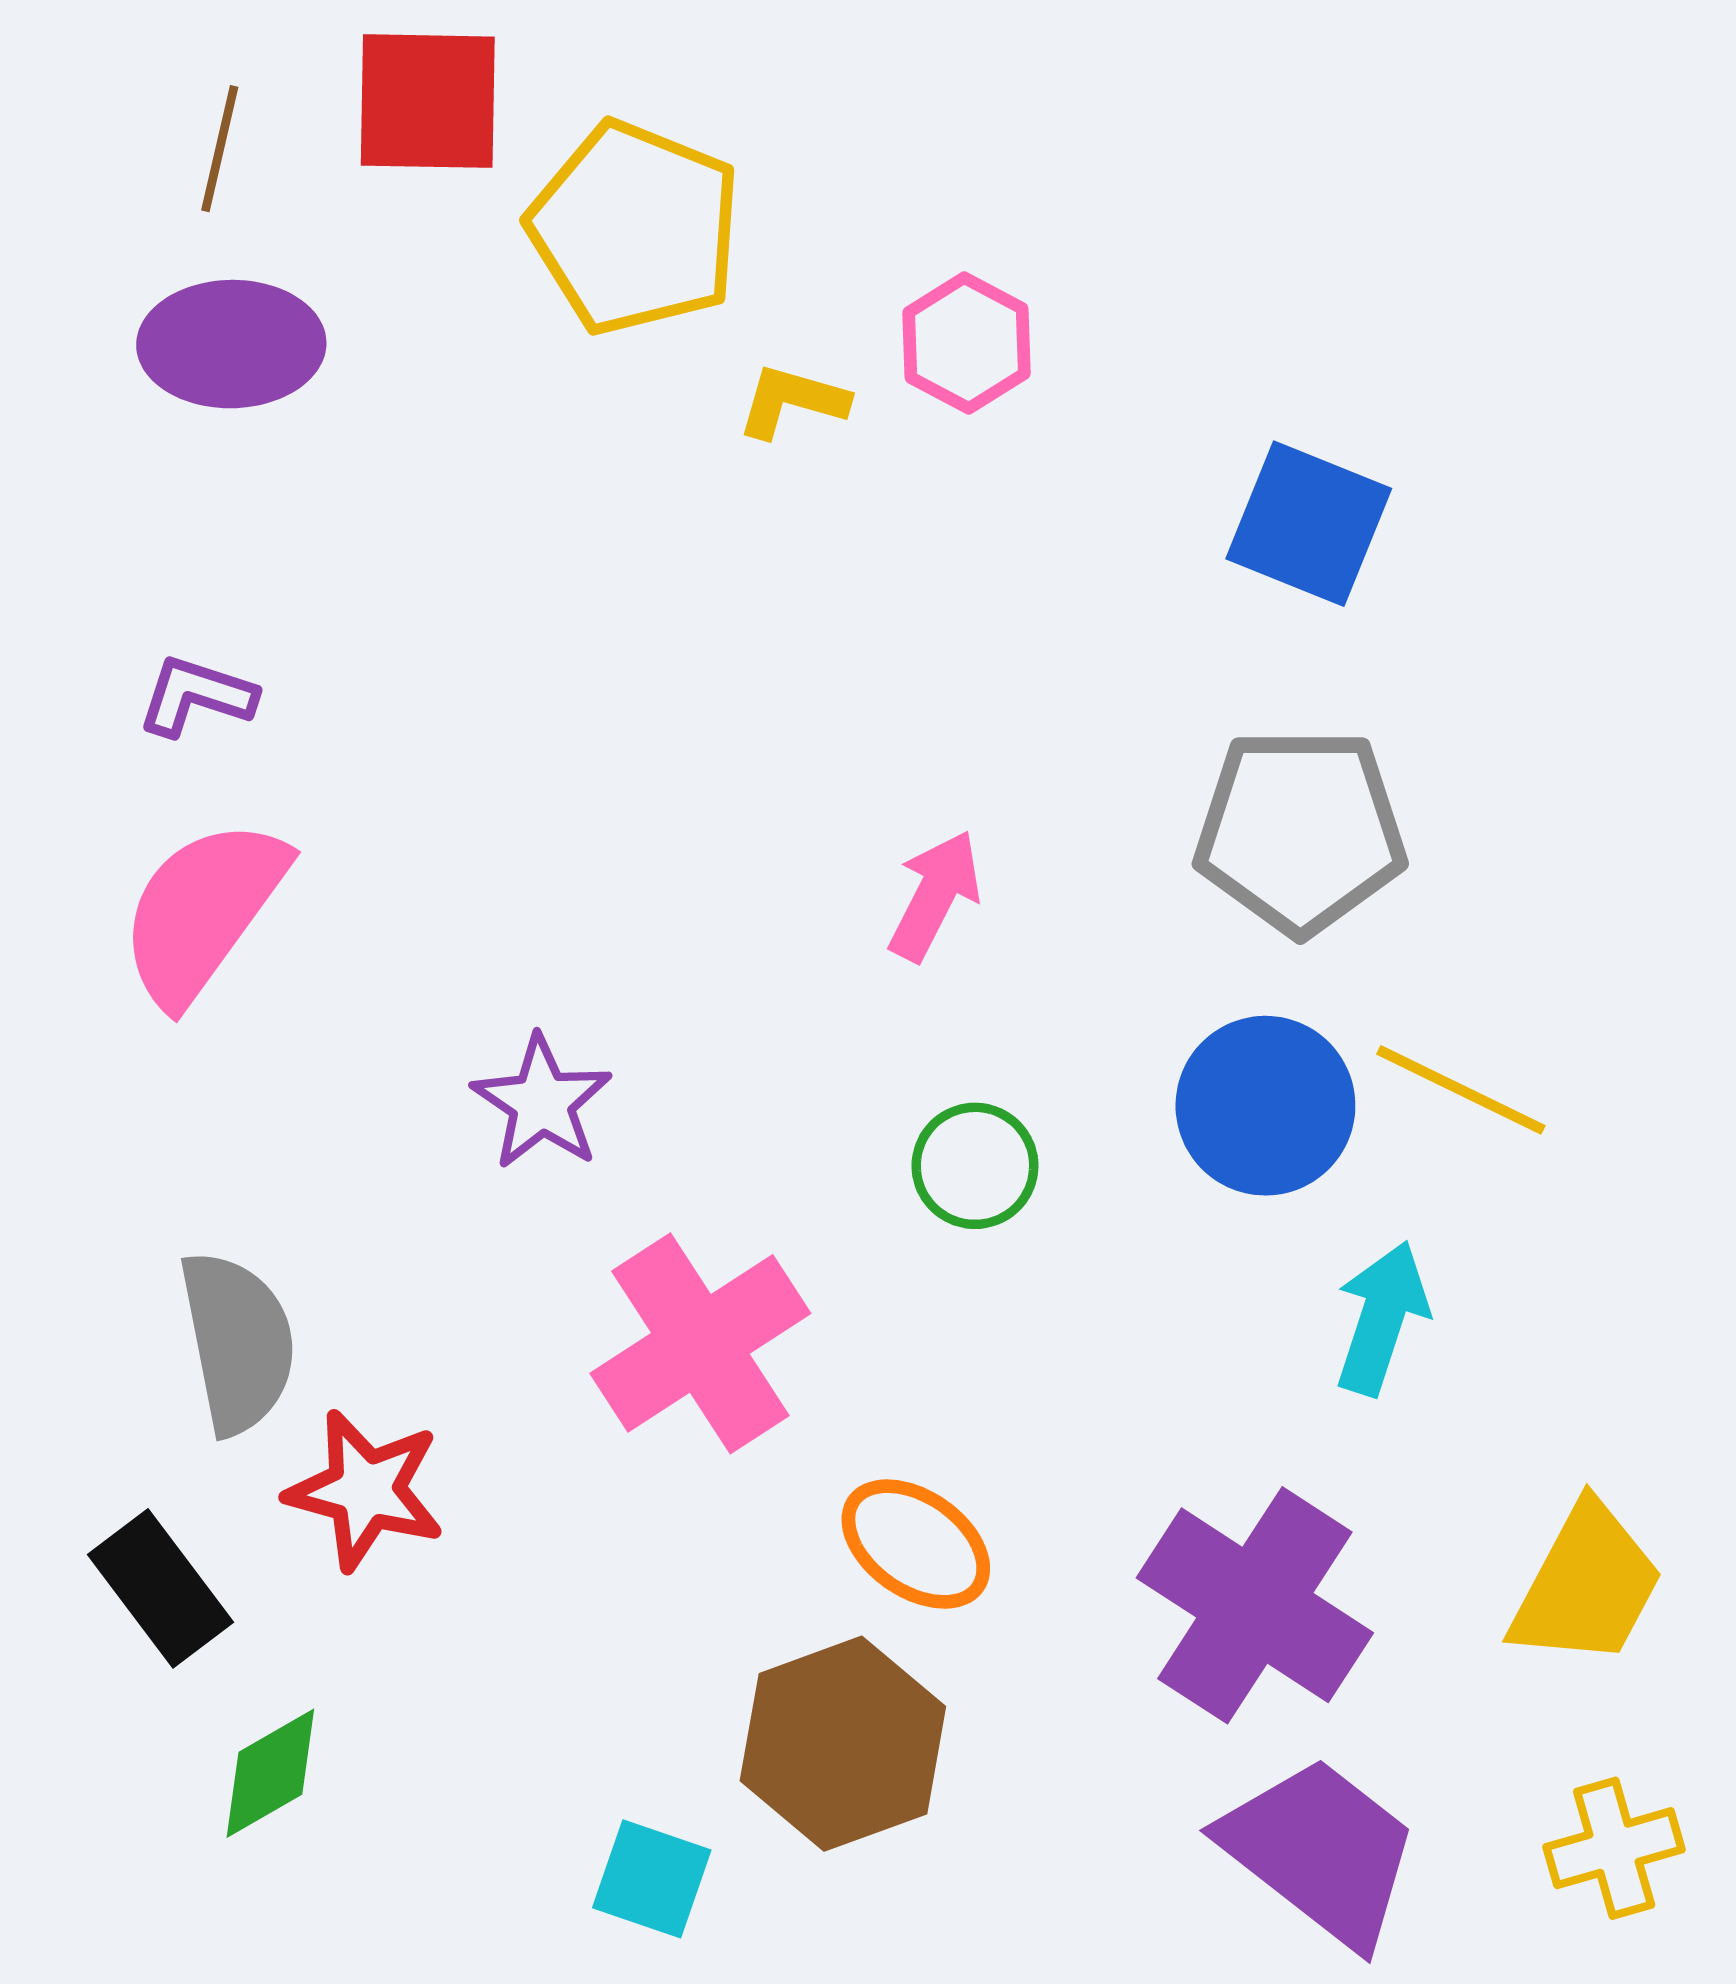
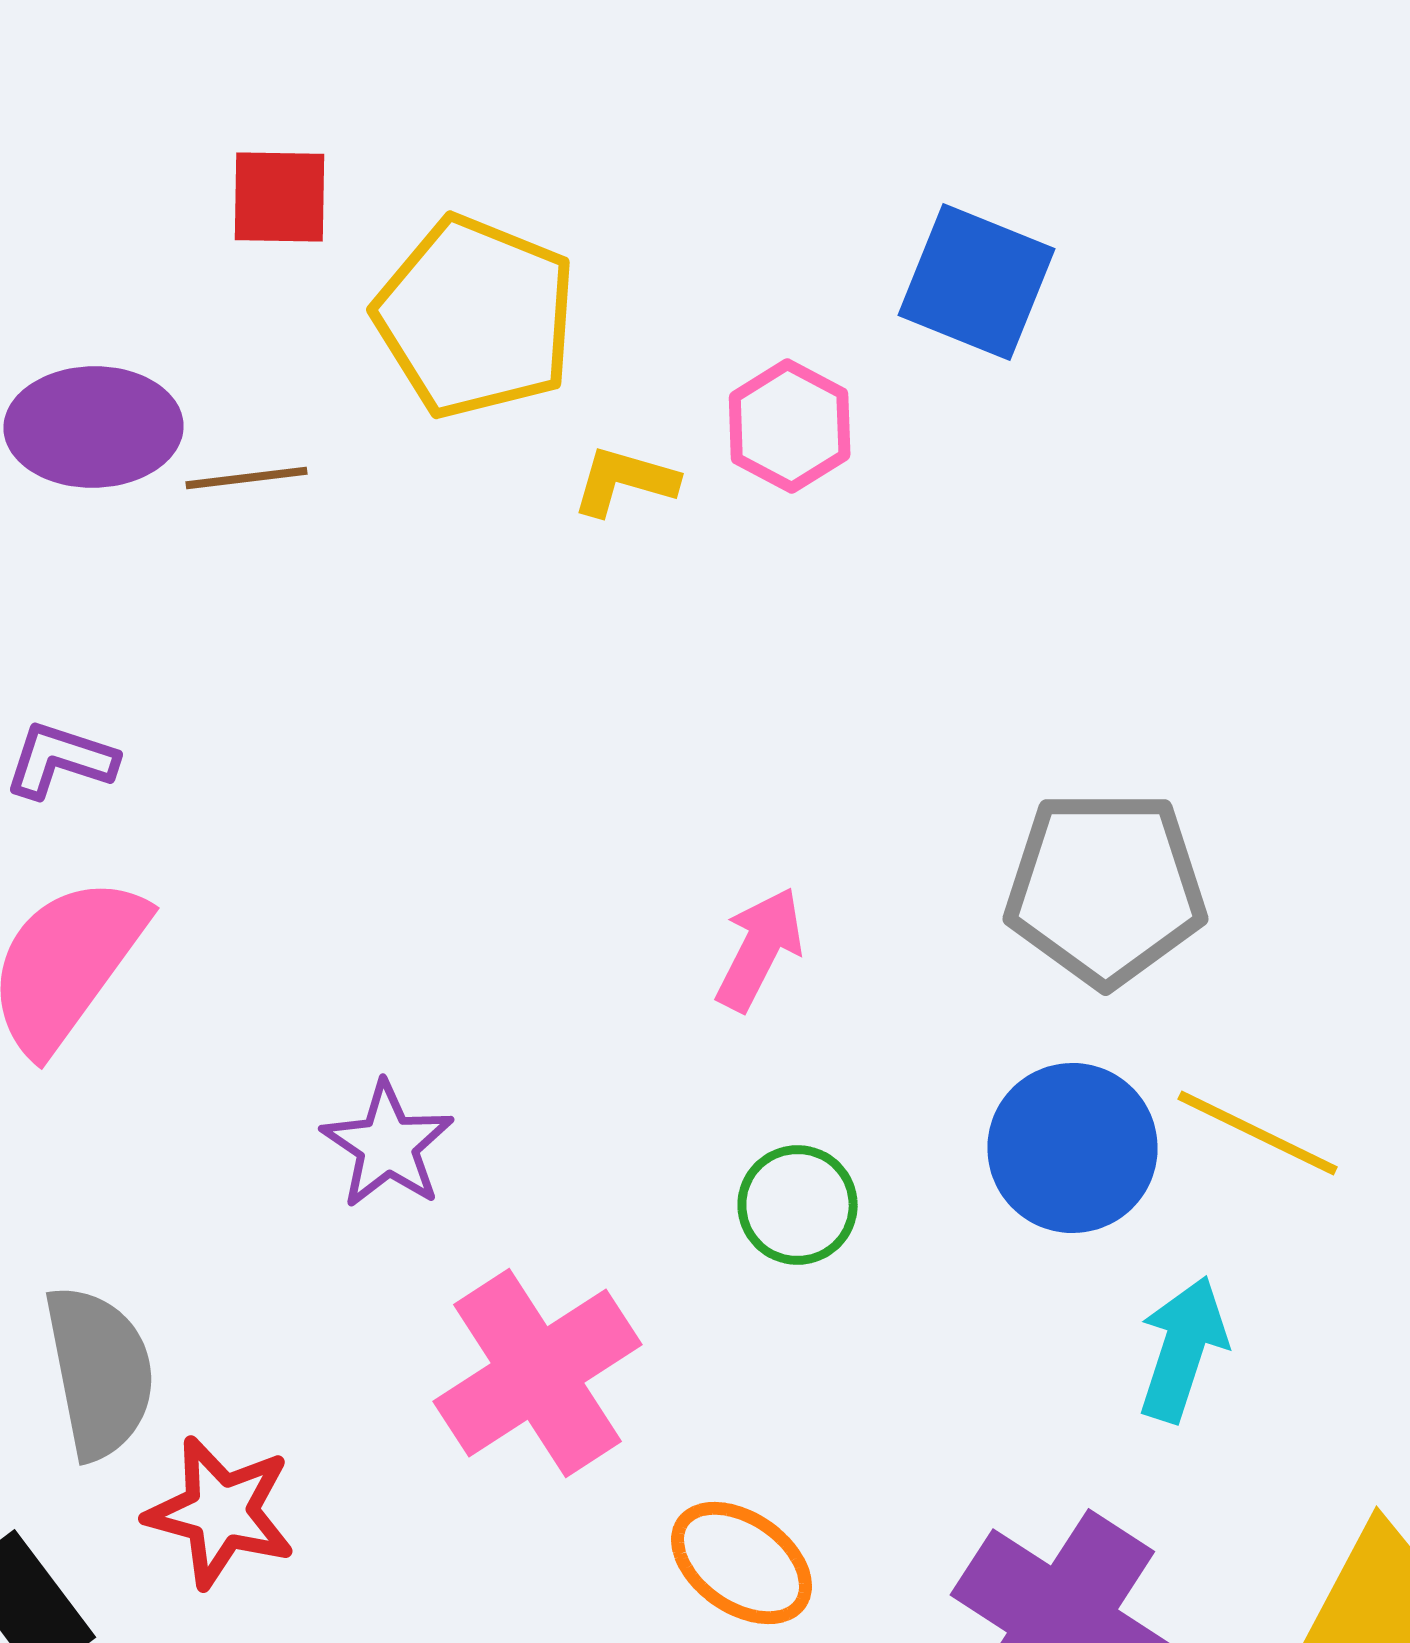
red square: (428, 101) -> (280, 197), size x0.7
brown line: (220, 149) -> (247, 478), moved, turned 70
blue square: (1309, 524) -> (977, 282), moved

